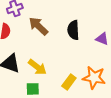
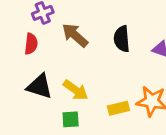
yellow rectangle: (69, 82) -> (118, 108), turned 42

